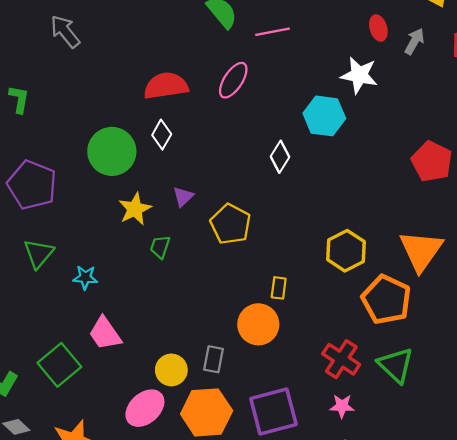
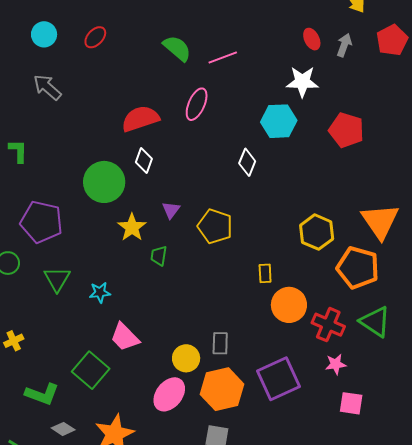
red pentagon: (432, 162) -> (346, 130), moved
orange circle: (258, 324) -> (289, 305), moved

